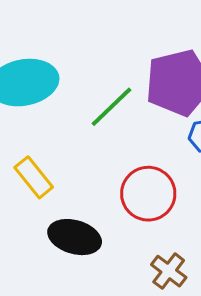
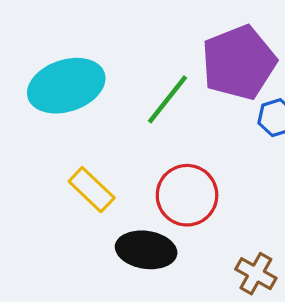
red circle: (148, 194) -> (187, 195), moved

